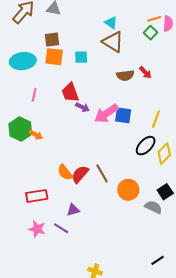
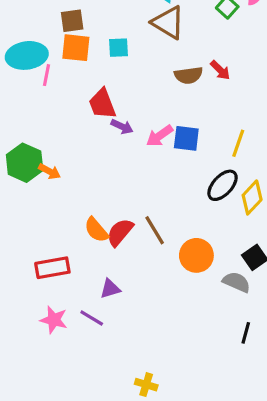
pink line: (34, 95) -> (47, 75), moved
pink arrow: (106, 113) -> (160, 136), size x0.7
black line: (158, 260) -> (246, 333), moved, turned -40

